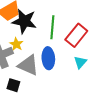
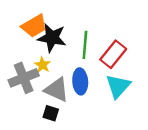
cyan triangle: (80, 62) -> (118, 86), size x1.6
black square: (13, 85) -> (51, 113), moved

